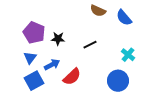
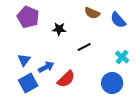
purple pentagon: (34, 33) -> (28, 17), moved
black star: (58, 39) -> (59, 29), moved

